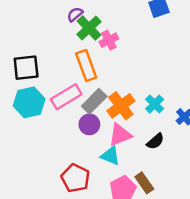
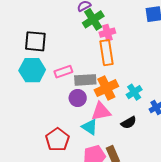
orange rectangle: (86, 66) -> (107, 53), moved
pink rectangle: (66, 97) -> (63, 72), size x0.7
gray rectangle: (94, 101) -> (85, 80), turned 30

